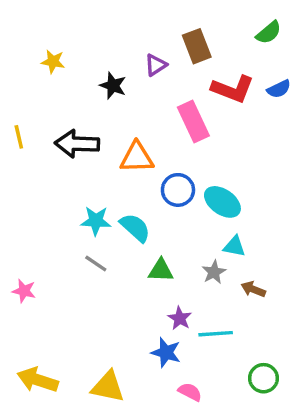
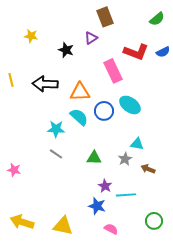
brown rectangle: (197, 46) -> (105, 17), moved
cyan ellipse: (222, 202) -> (130, 105), moved
cyan semicircle: (135, 228) -> (79, 117), moved

